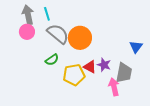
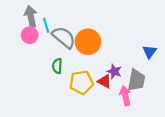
cyan line: (47, 14) -> (46, 25), moved
green semicircle: (52, 60) -> (57, 66), turned 128
red triangle: (90, 67) -> (104, 81), moved

